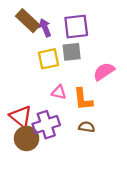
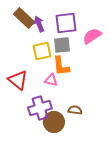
pink semicircle: (104, 71) -> (92, 36), moved
orange L-shape: (83, 99) -> (61, 66), moved
red triangle: (21, 117) -> (18, 80), moved
brown circle: (27, 138) -> (54, 122), moved

